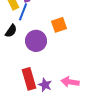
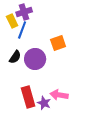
black semicircle: (11, 31) -> (15, 57), moved
pink arrow: (70, 82) -> (59, 95), moved

